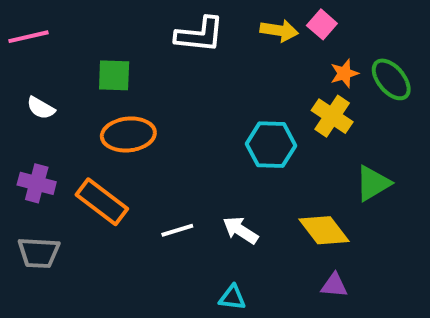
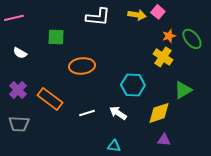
orange ellipse: (128, 134) -> (82, 66), moved
cyan hexagon: (271, 145) -> (133, 85), moved
purple cross: (37, 183) -> (18, 90), turned 30
yellow diamond: (324, 230) -> (159, 113), turned -70

